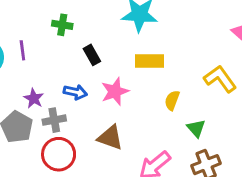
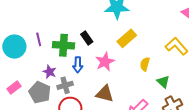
green cross: (62, 25) -> (63, 45), moved, size x1.5
yellow rectangle: (149, 61) -> (127, 38), turned -36
blue arrow: (75, 92) -> (78, 65), turned 84

